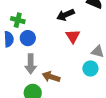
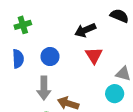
green cross: (18, 20) -> (23, 25), moved, turned -32
blue circle: (28, 38) -> (50, 57), moved

